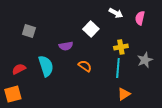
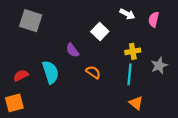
gray square: (29, 31) -> (31, 21), moved, size x1.5
purple semicircle: (66, 46) -> (72, 50), turned 64
orange triangle: (124, 94) -> (136, 103), turned -48

